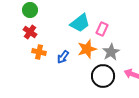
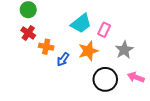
orange cross: (39, 52) -> (46, 47), moved
gray star: (111, 52) -> (124, 50), moved

